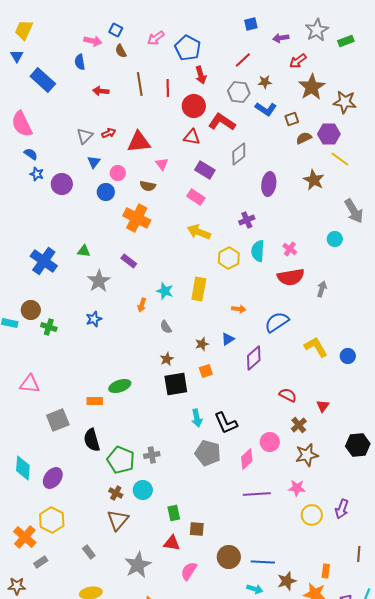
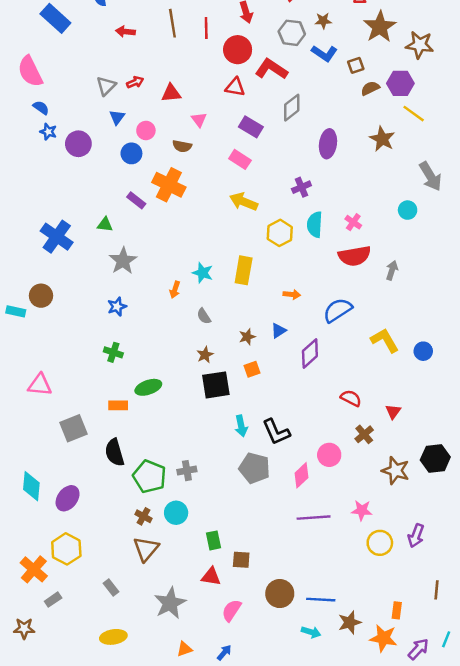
red triangle: (139, 142) -> (171, 93), size x0.7
purple rectangle: (129, 261) -> (136, 200), moved
green cross: (49, 327) -> (113, 352), moved
brown star: (307, 455) -> (396, 471), moved, turned 30

